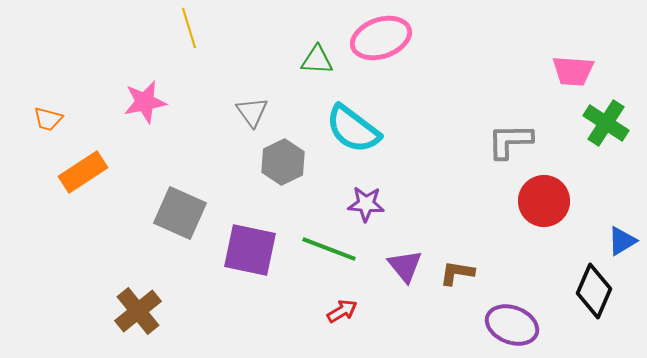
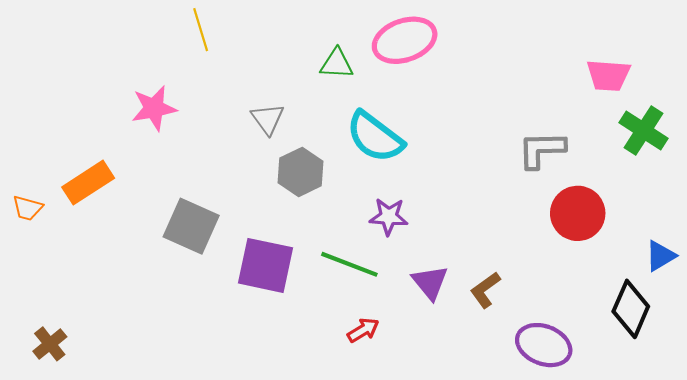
orange trapezoid: (48, 119) -> (28, 208), moved
brown L-shape: (457, 273) -> (485, 290), turned -45
brown cross: (138, 311) -> (50, 344), moved, size x0.7

